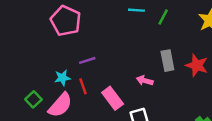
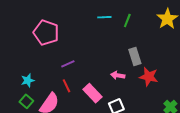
red star: (197, 65) -> (149, 77), moved
cyan star: (62, 78) -> (28, 80), moved

